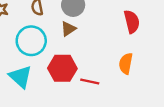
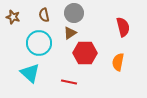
red hexagon: (62, 68) -> (85, 53), moved
red line: (90, 81) -> (69, 82), moved

